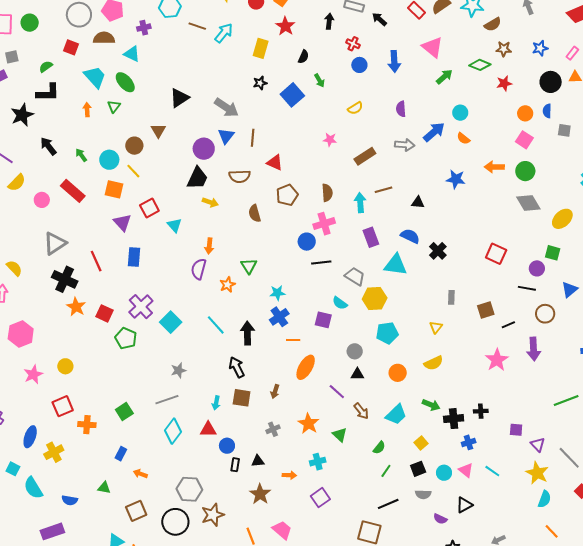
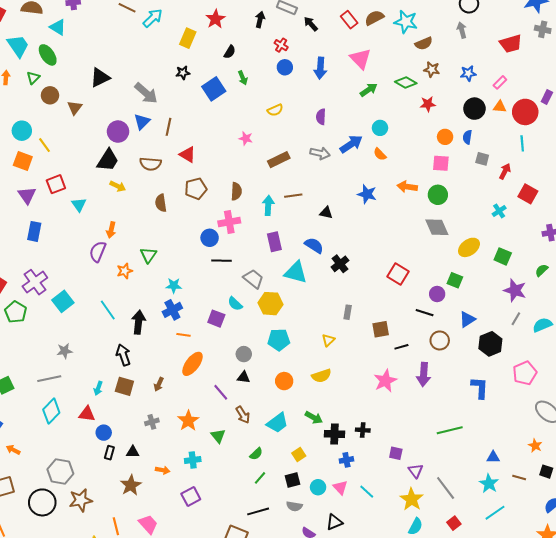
pink square: (524, 140) -> (441, 163), turned -36
brown circle: (134, 146) -> (50, 95), moved

